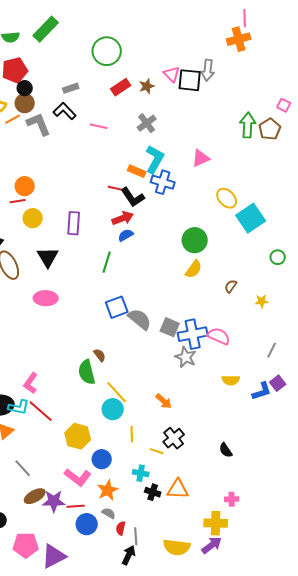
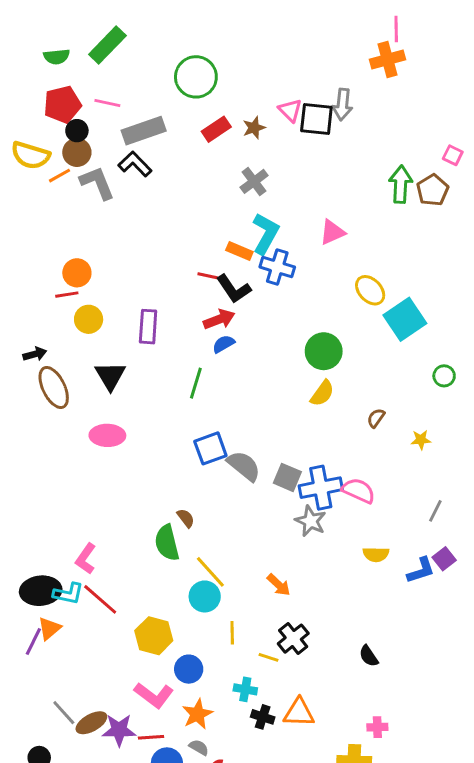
gray rectangle: (71, 88) -> (144, 131), size x1.8
pink line: (99, 126) -> (107, 103), moved
gray line: (23, 468) -> (64, 713), moved

